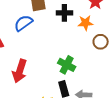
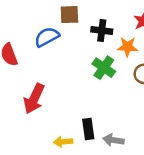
green cross: (67, 65) -> (104, 68), moved

